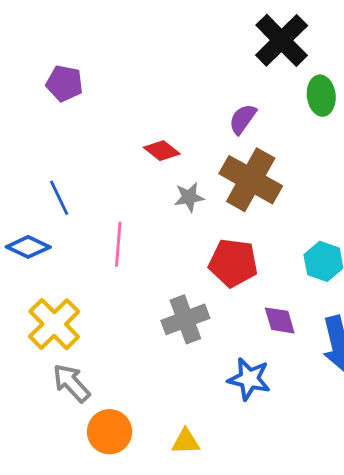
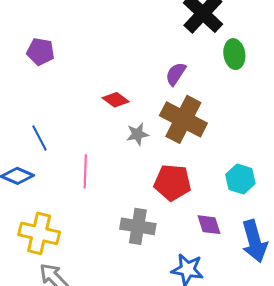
gray cross: (185, 319) -> (138, 226), turned 32
yellow cross: (54, 324) -> (39, 233), turned -30

